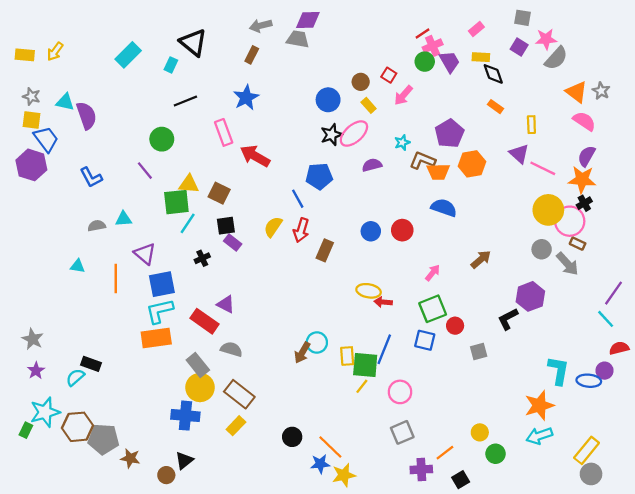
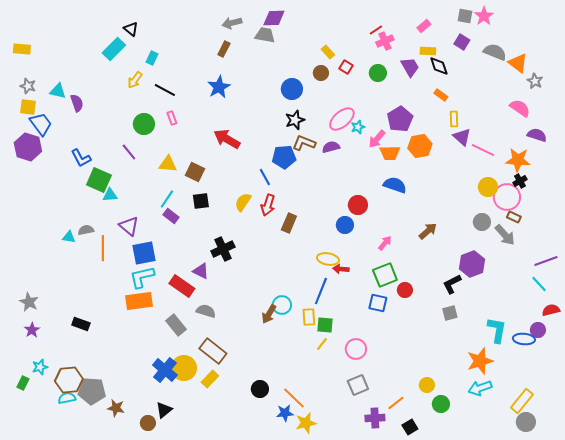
pink star: (546, 39) -> (484, 16), moved, turned -30
black triangle: (193, 43) -> (131, 29), moved, size x0.6
yellow arrow: (55, 51) -> (135, 80), moved
gray semicircle: (556, 58) -> (495, 52), turned -110
green circle: (425, 62) -> (378, 73), moved
purple trapezoid: (449, 62) -> (410, 67), moved
orange triangle: (576, 92) -> (518, 63), moved
pink arrow: (403, 95) -> (377, 139), moved
black line: (185, 101) -> (165, 90), turned 50
yellow rectangle: (369, 105) -> (328, 52), moved
purple semicircle: (87, 116) -> (77, 103), size x0.7
yellow rectangle: (531, 125) -> (454, 119), moved
pink rectangle: (224, 132) -> (172, 118), moved, size x0.6
pink ellipse: (354, 134) -> (342, 119), moved
purple semicircle: (587, 156) -> (537, 135), moved, turned 78
brown L-shape: (422, 160) -> (304, 143), moved
green square: (176, 202) -> (99, 180), moved, turned 30
yellow circle: (548, 210) -> (488, 187), size x0.7
gray semicircle: (97, 226) -> (86, 230), moved
blue circle: (371, 231) -> (345, 225), moved
purple rectangle: (233, 243) -> (171, 216), moved
black cross: (202, 258) -> (223, 249), moved, size x1.6
purple line: (613, 293) -> (546, 261), turned 35
blue line: (384, 349) -> (321, 291), moved
gray square: (479, 351) -> (450, 313), moved
green square: (365, 365) -> (325, 325), size x0.7
cyan semicircle: (75, 377) -> (67, 398), moved, turned 30
yellow circle: (200, 387) -> (184, 368), moved
cyan star: (45, 412) -> (40, 367), size x0.6
blue cross: (185, 416) -> (165, 370), turned 35

